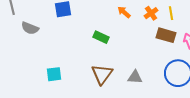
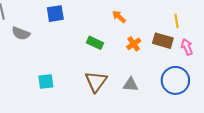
orange cross: (151, 13) -> (134, 44), moved
yellow line: (171, 13) -> (176, 21), moved

